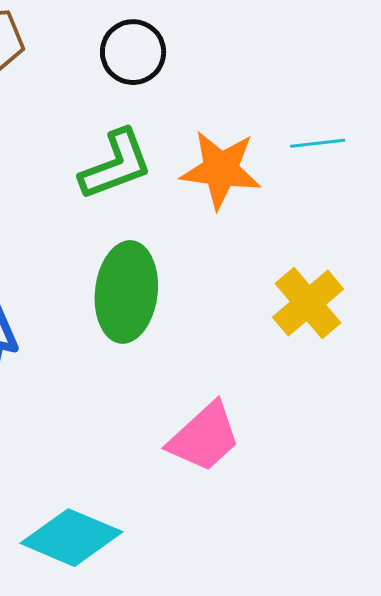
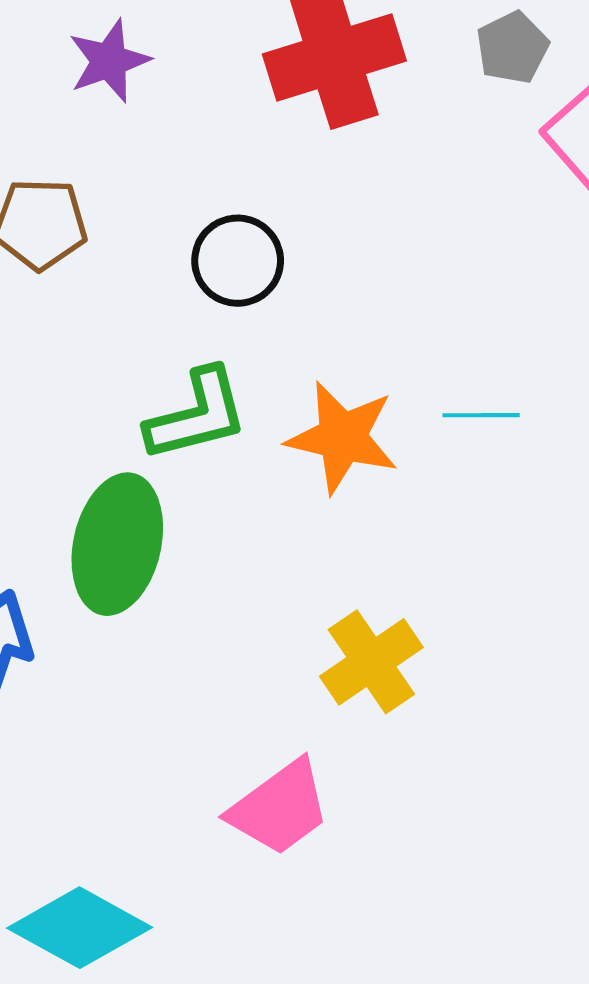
green ellipse: (126, 292) -> (117, 544), moved
yellow cross: (308, 303) -> (371, 662), moved

